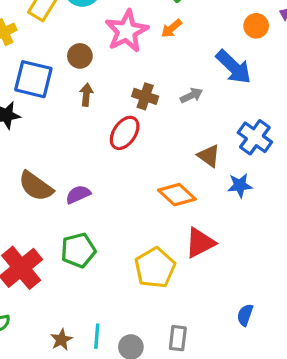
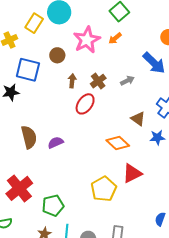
brown arrow: (86, 95) -> (72, 81), moved
brown cross: (145, 96) -> (98, 81), turned 35
brown semicircle: (36, 186) -> (29, 137), turned -140
green pentagon: (78, 250) -> (53, 205), moved

